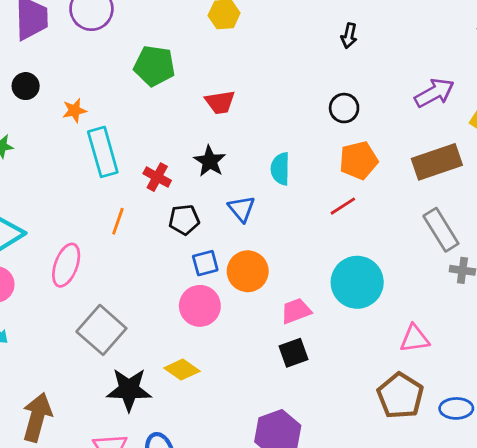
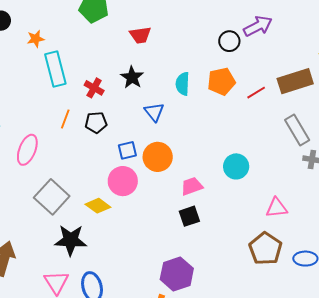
purple arrow: (434, 93) -> (258, 26), moved
orange pentagon: (359, 160) -> (221, 81), moved
red line: (343, 206) -> (256, 93), moved
black pentagon: (184, 220) -> (96, 123), moved
cyan circle: (357, 282) -> (236, 166), size x0.7
yellow diamond: (182, 370) -> (98, 206), moved

